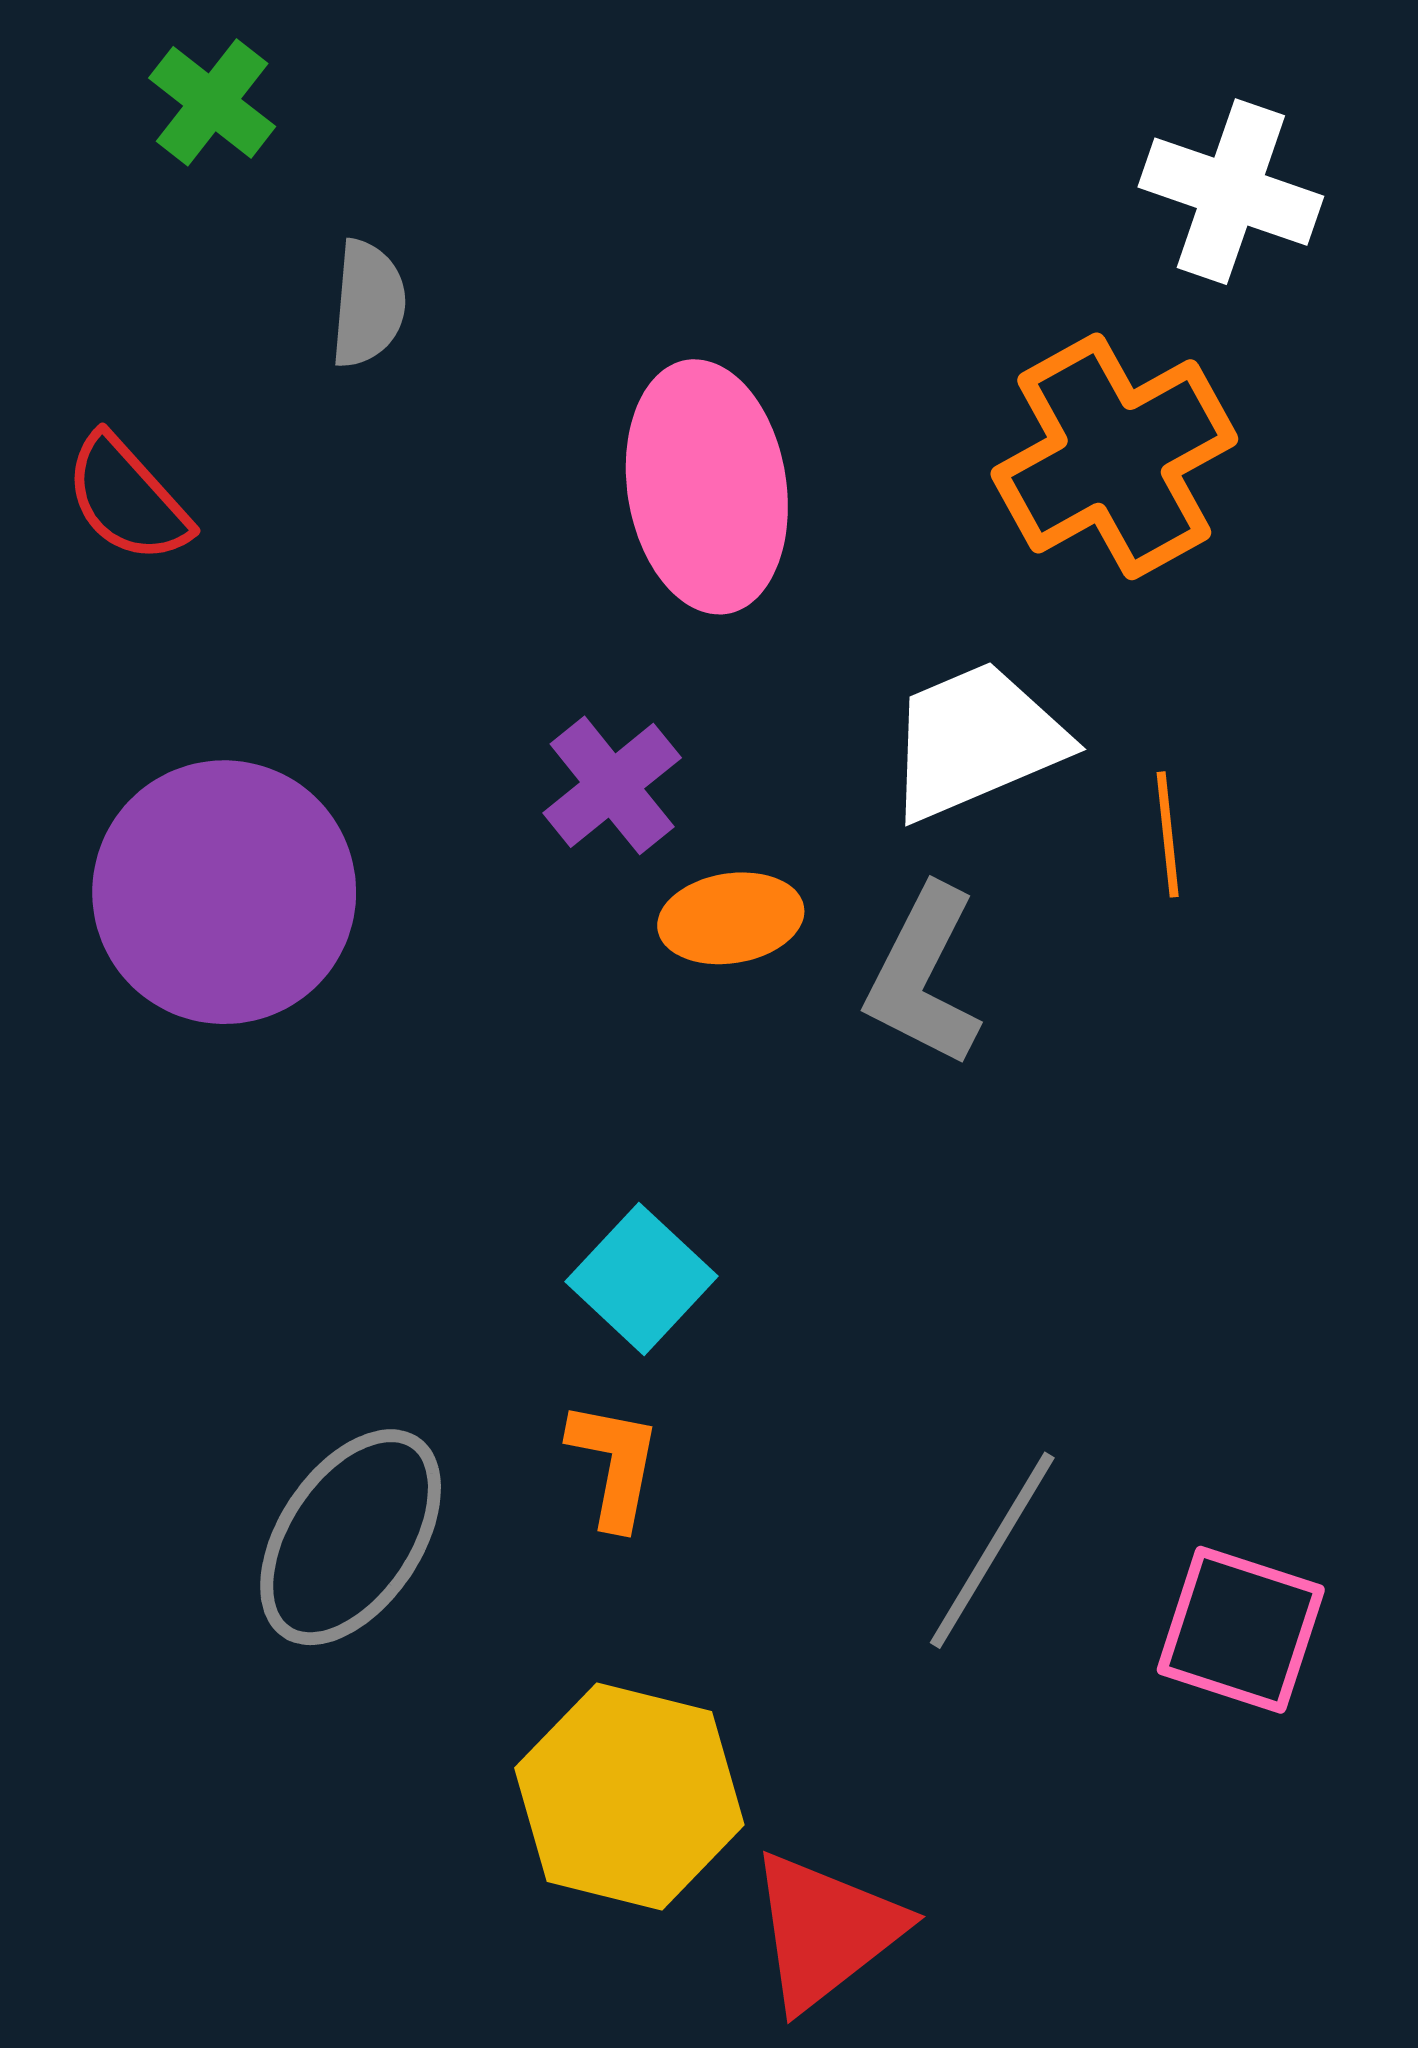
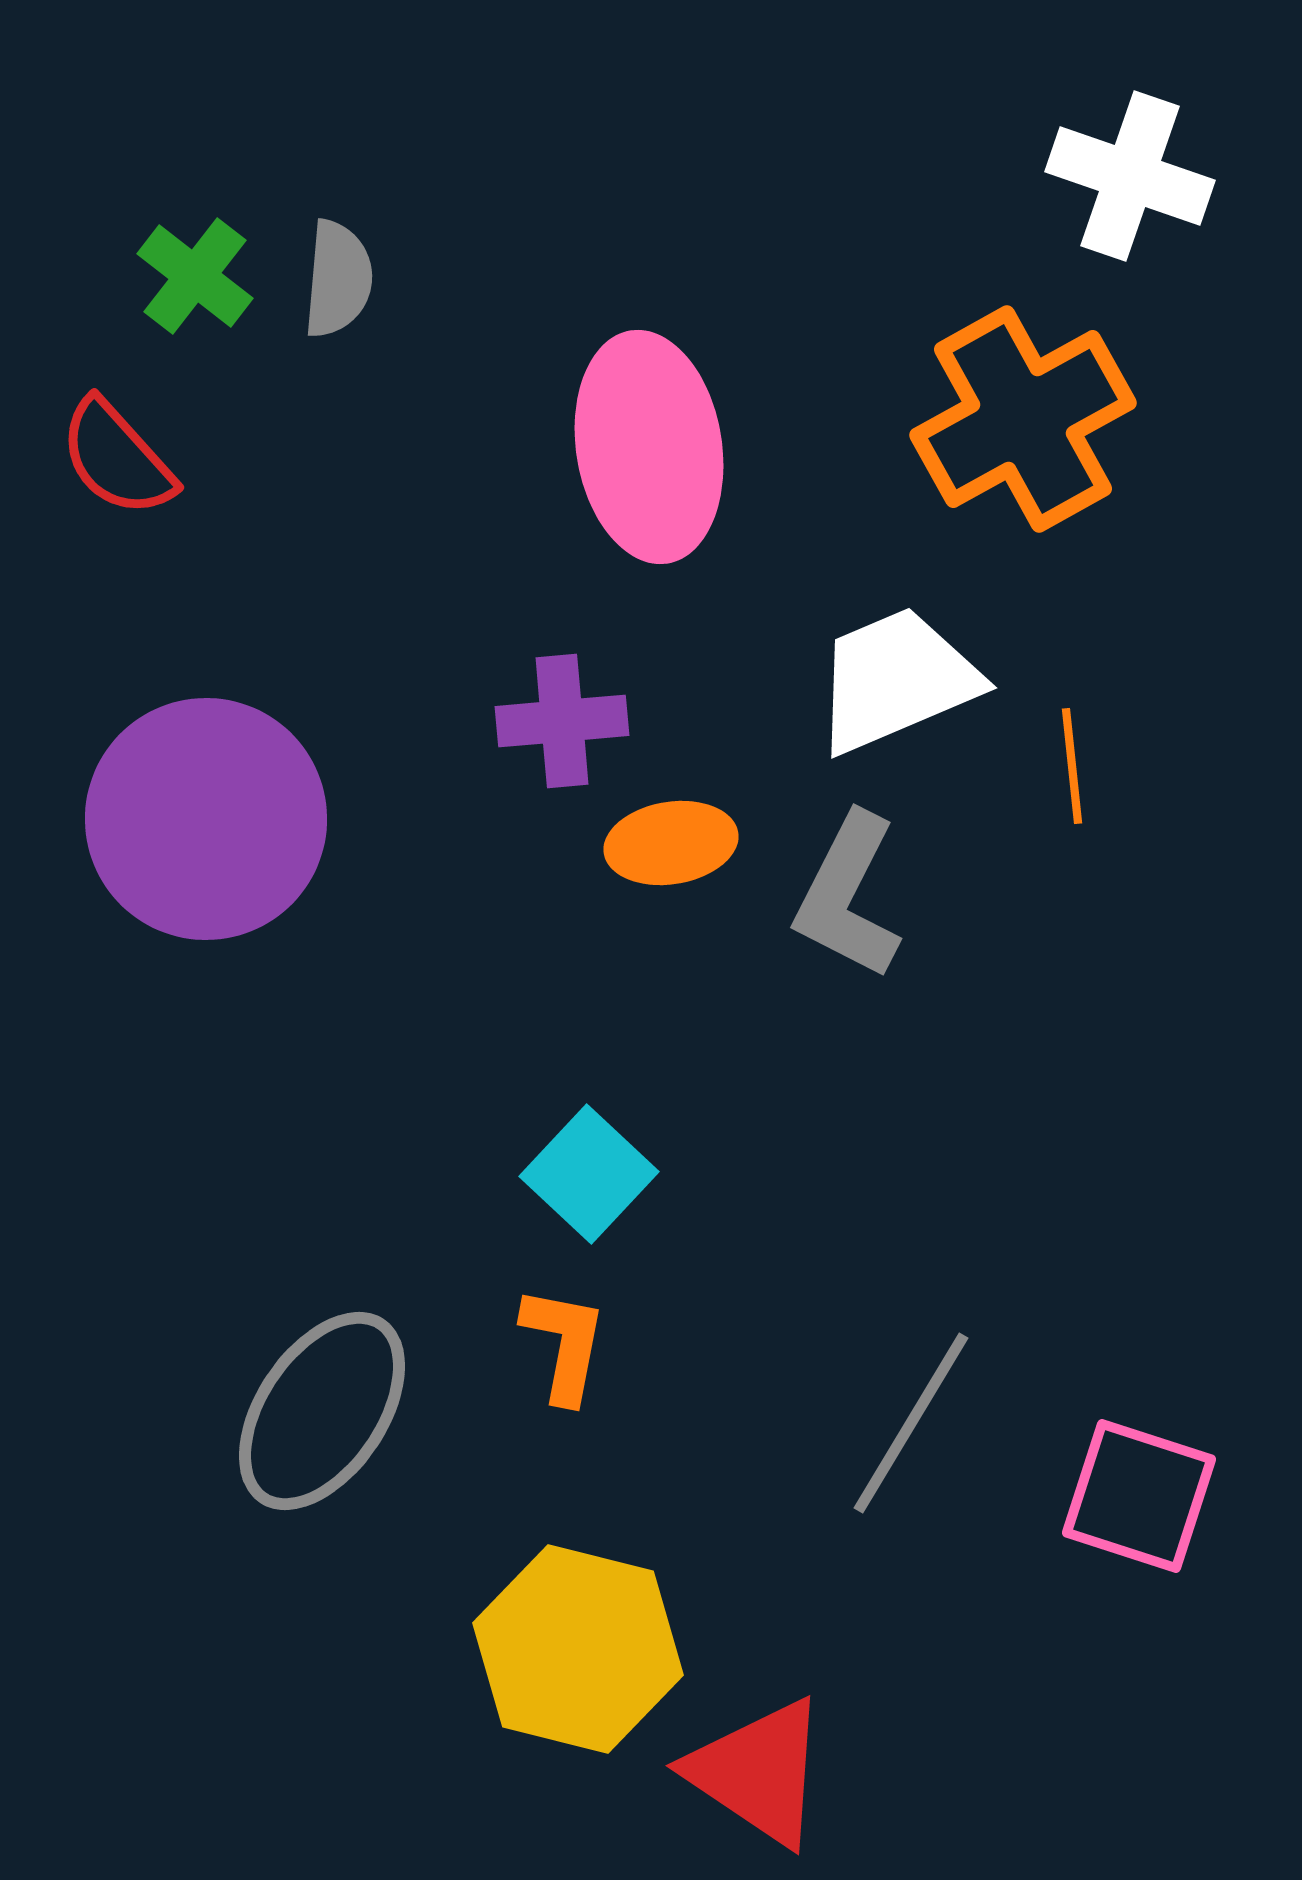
green cross: (212, 102) -> (195, 276), moved
purple cross: (612, 785) -> (562, 721), turned 34
red triangle: (826, 1930) -> (758, 1772), turned -48

